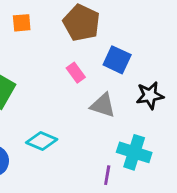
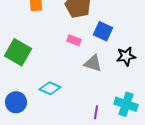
pink rectangle: (76, 73) -> (74, 40), turned -32
cyan cross: (134, 152) -> (126, 104), moved

